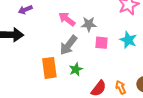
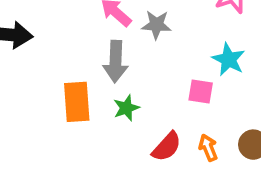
pink square: (101, 43) -> (201, 92), moved
gray arrow: (68, 45) -> (116, 62), turned -40

